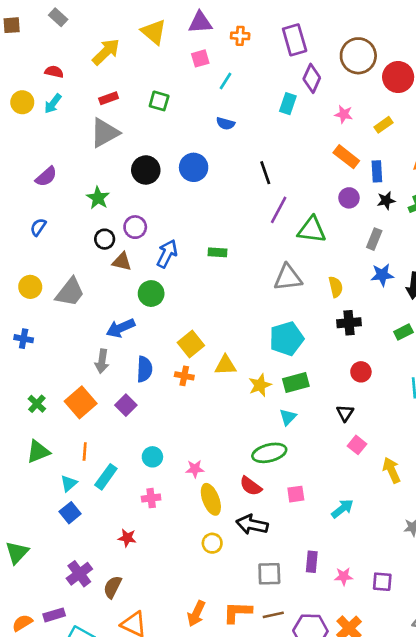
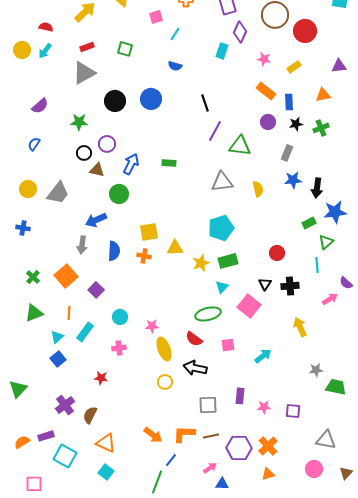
green star: (98, 198) -> (79, 122), turned -30
black cross: (349, 323) -> (290, 286), moved
yellow square: (191, 344) -> (149, 232), turned 30
purple square: (126, 405) -> (96, 290), moved
pink square: (357, 445) -> (249, 306), moved, size x1.6
orange arrow: (196, 614) -> (153, 435), turned -78

